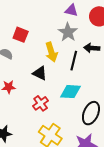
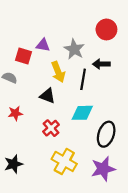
purple triangle: (71, 10) -> (43, 45), moved

